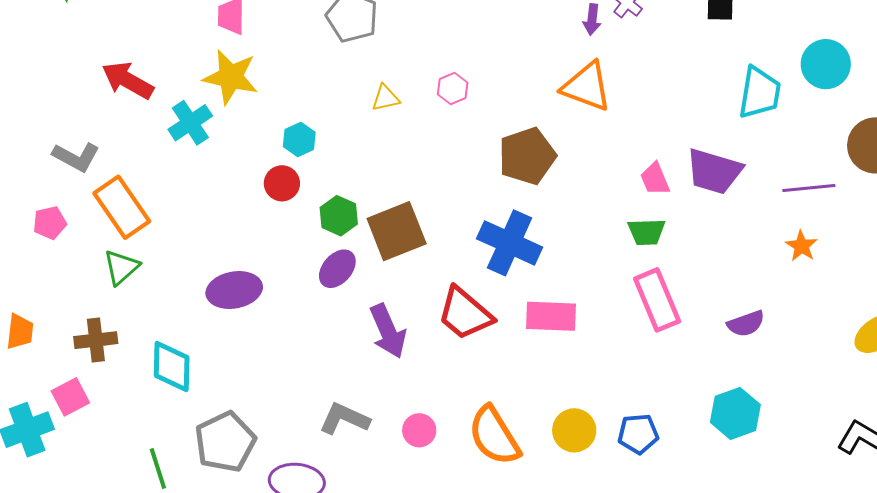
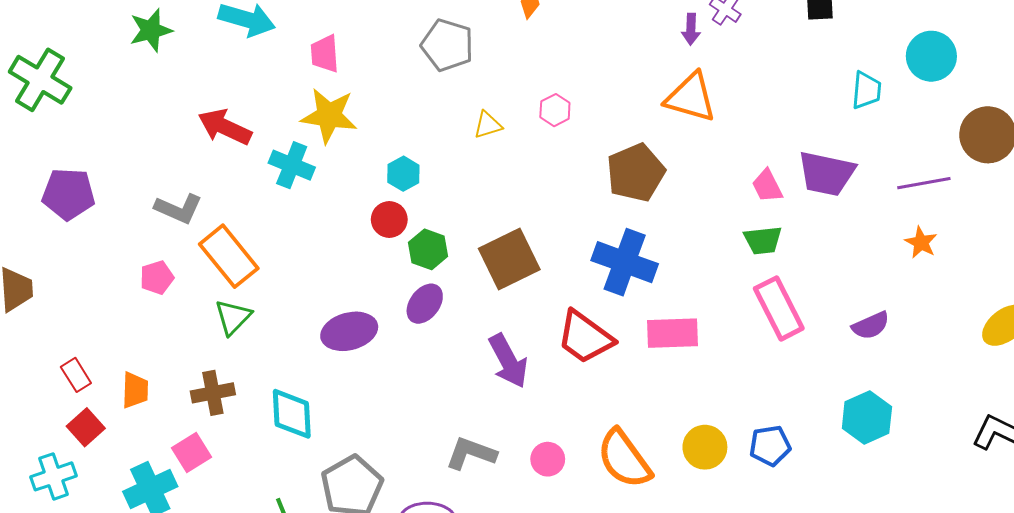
cyan trapezoid: (760, 93) -> (866, 90), size x0.7
cyan cross: (190, 123) -> (292, 165), turned -30
green hexagon: (339, 216) -> (428, 249), moved
purple ellipse: (337, 269) -> (425, 304), moved

